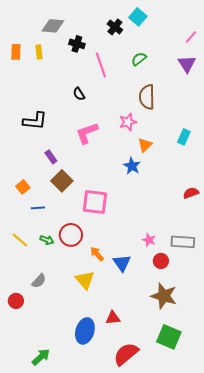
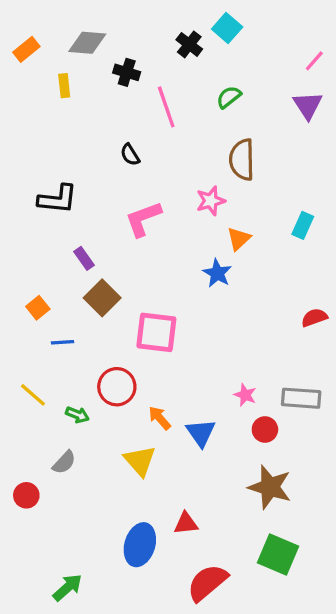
orange rectangle: (16, 52) -> (26, 49), moved, turned 49
green arrow: (47, 240) -> (77, 415), moved

